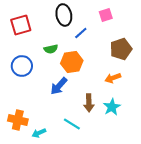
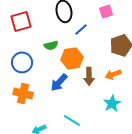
brown arrow: (89, 103) -> (89, 76), moved
orange cross: (18, 120) -> (23, 93), moved

